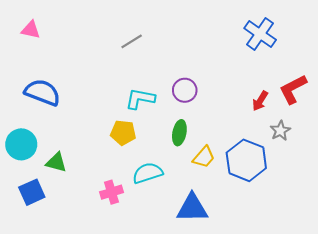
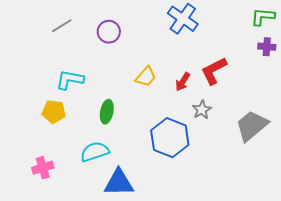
purple circle: (185, 90) -> (109, 32), moved
yellow trapezoid: (204, 157) -> (146, 77), moved
cyan semicircle: (148, 173) -> (95, 152), moved

